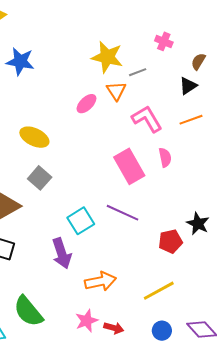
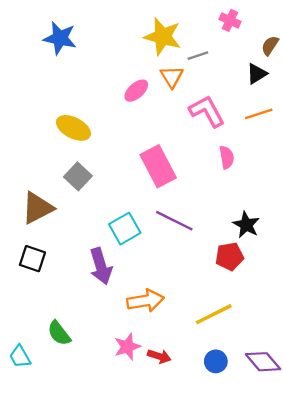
pink rectangle: (129, 166) -> (158, 166), moved
black star: (198, 224) -> (246, 225), moved
green semicircle: (28, 311) -> (59, 333), size x0.7

